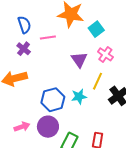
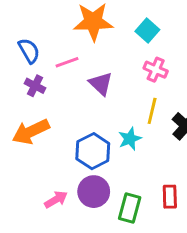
cyan square: (96, 29) -> (147, 30), moved
purple triangle: (79, 60) -> (101, 84), moved

